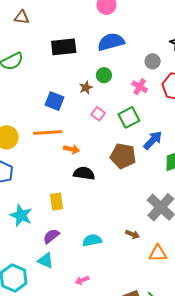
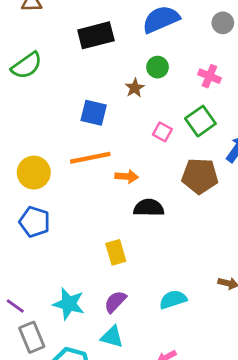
gray circle: (153, 61) -> (223, 23), moved
pink square: (98, 114) -> (162, 132), moved
cyan star: (21, 215) -> (69, 304), moved

